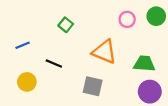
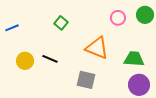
blue line: (23, 45) -> (12, 28), moved
yellow circle: (27, 82) -> (25, 61), moved

